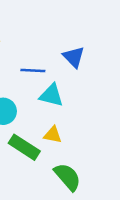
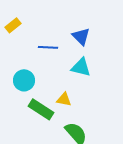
cyan triangle: (51, 95) -> (81, 67), moved

